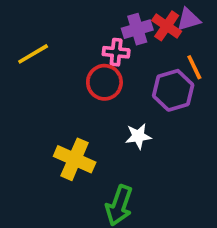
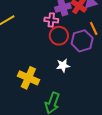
red circle: (104, 82) -> (59, 36), moved

